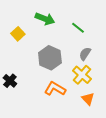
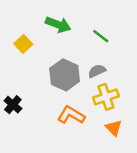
gray semicircle: (85, 54) -> (97, 71), moved, turned 32
yellow cross: (82, 75) -> (106, 97), turned 30

